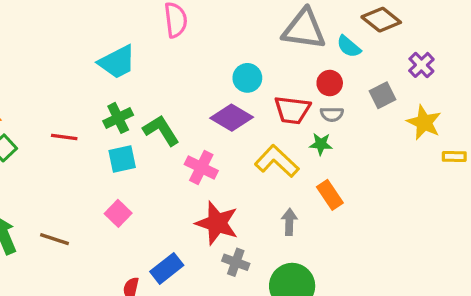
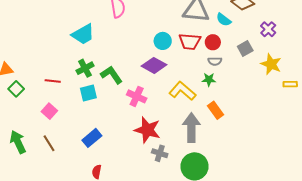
red trapezoid: (292, 110) -> (190, 41), moved
pink square: (118, 213) -> (49, 111), moved
gray arrow: (289, 222) -> (191, 128), size x1.8
brown line: (54, 239) -> (49, 143), turned 42
blue rectangle: (167, 268) -> (92, 138), moved

